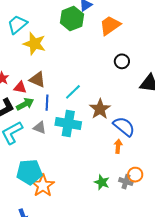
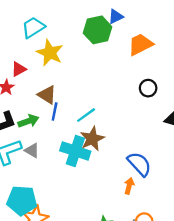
red triangle: (20, 87) -> (19, 69), moved, turned -48
blue line: (47, 103) -> (55, 111), moved
brown star: (100, 109) -> (92, 139), moved
gray triangle: (40, 128) -> (32, 150), moved

